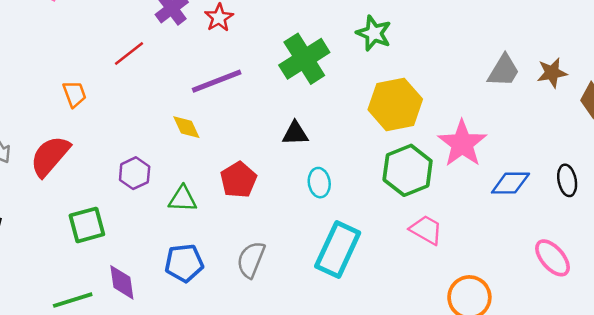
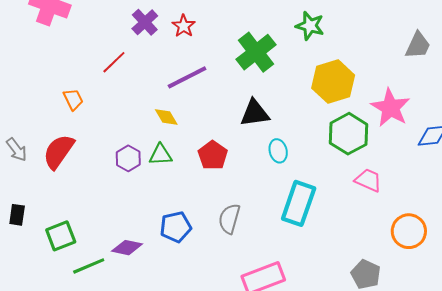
black triangle: (295, 133) -> (255, 113), size x1.4
green triangle: (183, 199) -> (161, 155), moved
green square: (87, 225) -> (61, 236), moved
purple diamond: (122, 282) -> (127, 248), turned -64

